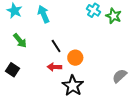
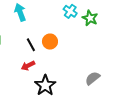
orange circle: (75, 58) -> (50, 42), moved
red arrow: (54, 67) -> (28, 66), turned -32

